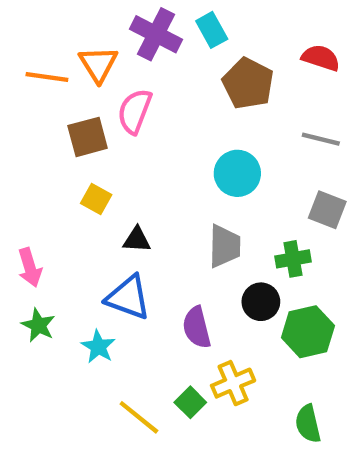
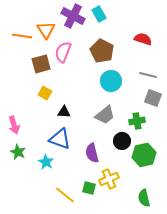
red semicircle: (321, 58) -> (143, 39), moved
brown pentagon: (248, 83) -> (102, 51), moved
gray line: (321, 139) -> (148, 75), moved
gray trapezoid: (225, 246) -> (105, 115), turned 50
green square: (190, 402) -> (89, 188), turned -32

